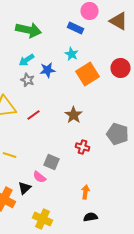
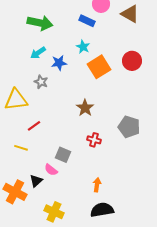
gray star: (28, 80) -> (41, 82), moved
red line: (34, 115) -> (34, 126), moved
black semicircle: (90, 217) -> (102, 210), size x1.6

